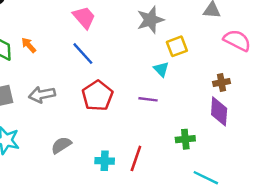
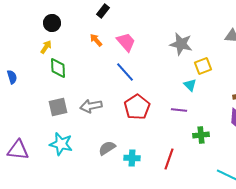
gray star: (150, 20) -> (181, 44), turned 30
orange arrow: (29, 45) -> (96, 40), moved
green cross: (185, 139) -> (201, 135), moved
cyan cross: (105, 161) -> (132, 158), moved

